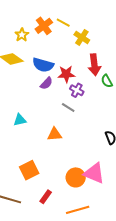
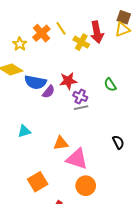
yellow line: (63, 23) -> (61, 28), turned 32
blue semicircle: (43, 65) -> (35, 82), moved
red arrow: (94, 65) -> (97, 32), moved
gray line: (68, 107) -> (81, 108), moved, turned -40
pink triangle: (94, 173) -> (77, 159), moved

